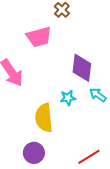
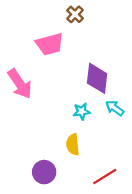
yellow semicircle: (44, 118) -> (73, 144), moved, size x0.7

